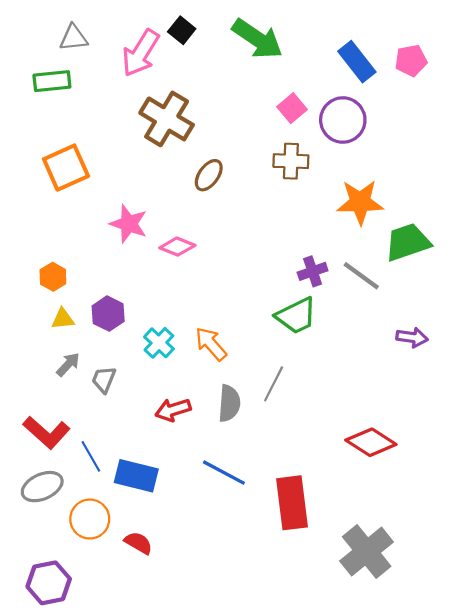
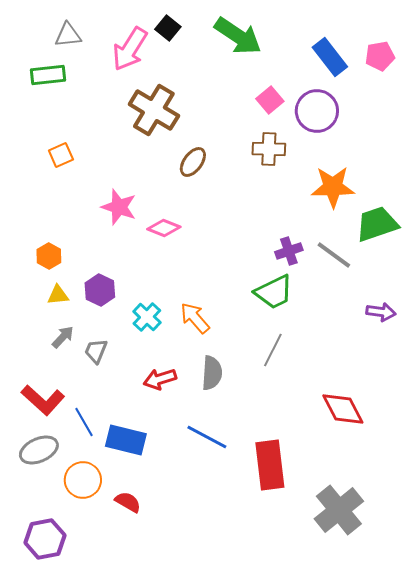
orange square: (66, 168) -> (61, 155), size x0.6
gray line: (274, 384) -> (273, 350), moved
red diamond: (371, 442) -> (343, 409), turned 30

